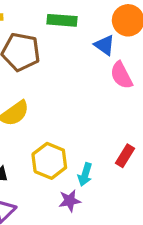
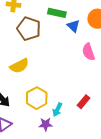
blue triangle: (104, 45) -> (73, 26), moved

